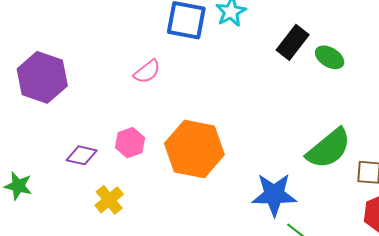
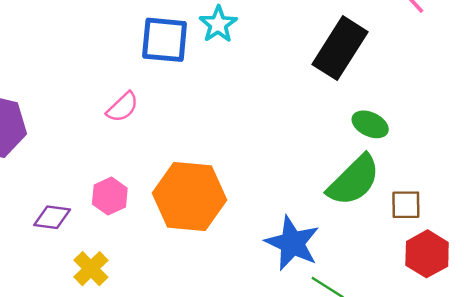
black rectangle: (293, 42) -> (340, 48), moved, size x1.4
green ellipse: (330, 57) -> (370, 124), moved
blue star: (274, 195) -> (292, 243), turned 30

